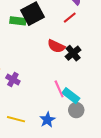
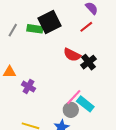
pink line: (59, 89) -> (74, 97), turned 66
gray circle: (76, 110) -> (71, 110), moved

